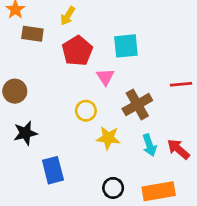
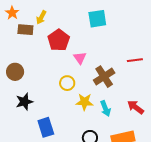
yellow arrow: (68, 16) -> (41, 17), moved
cyan square: (126, 46) -> (97, 19), moved
cyan arrow: (149, 145) -> (106, 109), moved

